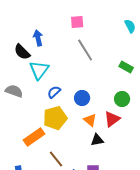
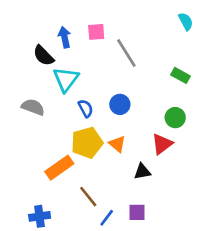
pink square: (77, 22) -> (96, 32), moved
blue semicircle: (54, 92) -> (86, 108), turned 104
blue circle: (82, 98) -> (120, 104), moved
orange triangle: (90, 120) -> (117, 144), moved

